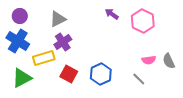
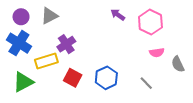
gray triangle: (58, 19) -> (49, 16), moved
pink semicircle: (149, 60) -> (157, 53), moved

